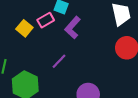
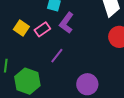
pink rectangle: (46, 20) -> (42, 29), moved

